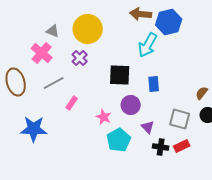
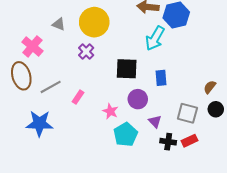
pink cross: (42, 53) -> (32, 46), moved
gray line: (54, 83) -> (51, 87), moved

